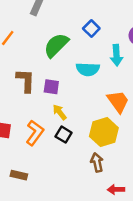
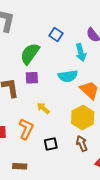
cyan semicircle: (88, 69) -> (68, 76), moved
purple square: (51, 87) -> (32, 78), moved
black square: (64, 135) -> (51, 144), moved, turned -32

